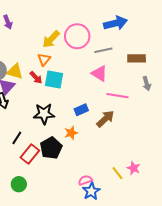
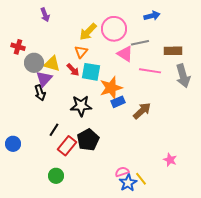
blue arrow: (115, 23) -> (152, 16), size x0.7
pink triangle: (99, 73) -> (125, 54), moved
gray arrow: (147, 84) -> (183, 76), size x1.6
pink line: (117, 96) -> (150, 71), moved
orange star: (71, 133) -> (111, 88), moved, size x1.6
yellow line: (117, 173) -> (141, 179), moved

